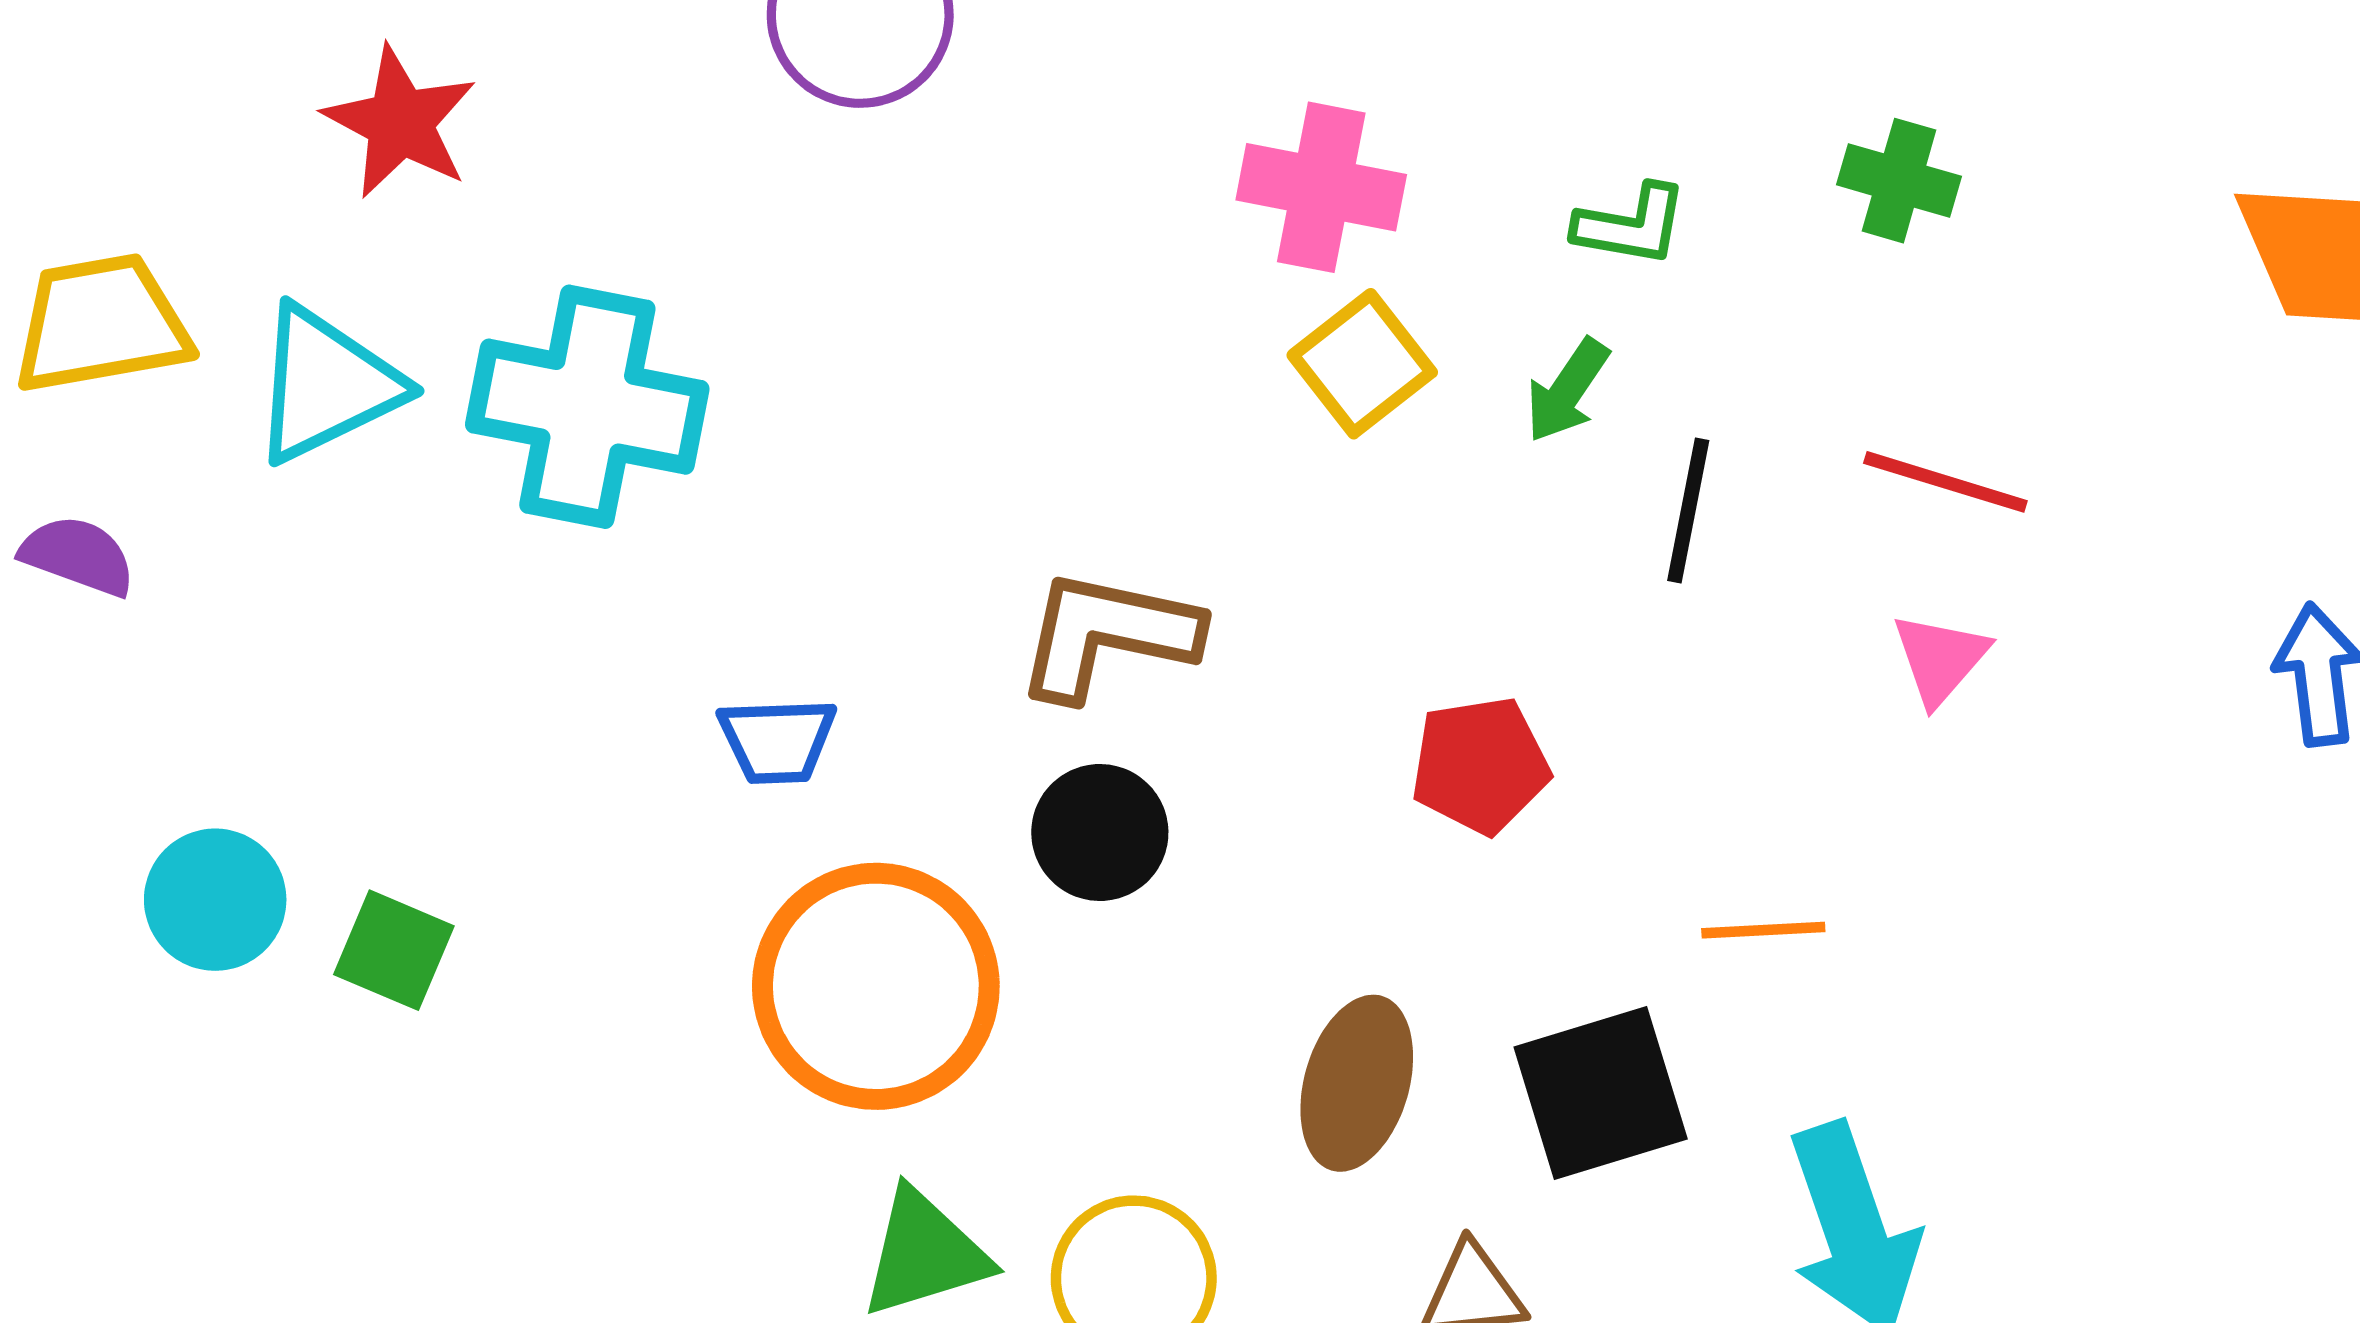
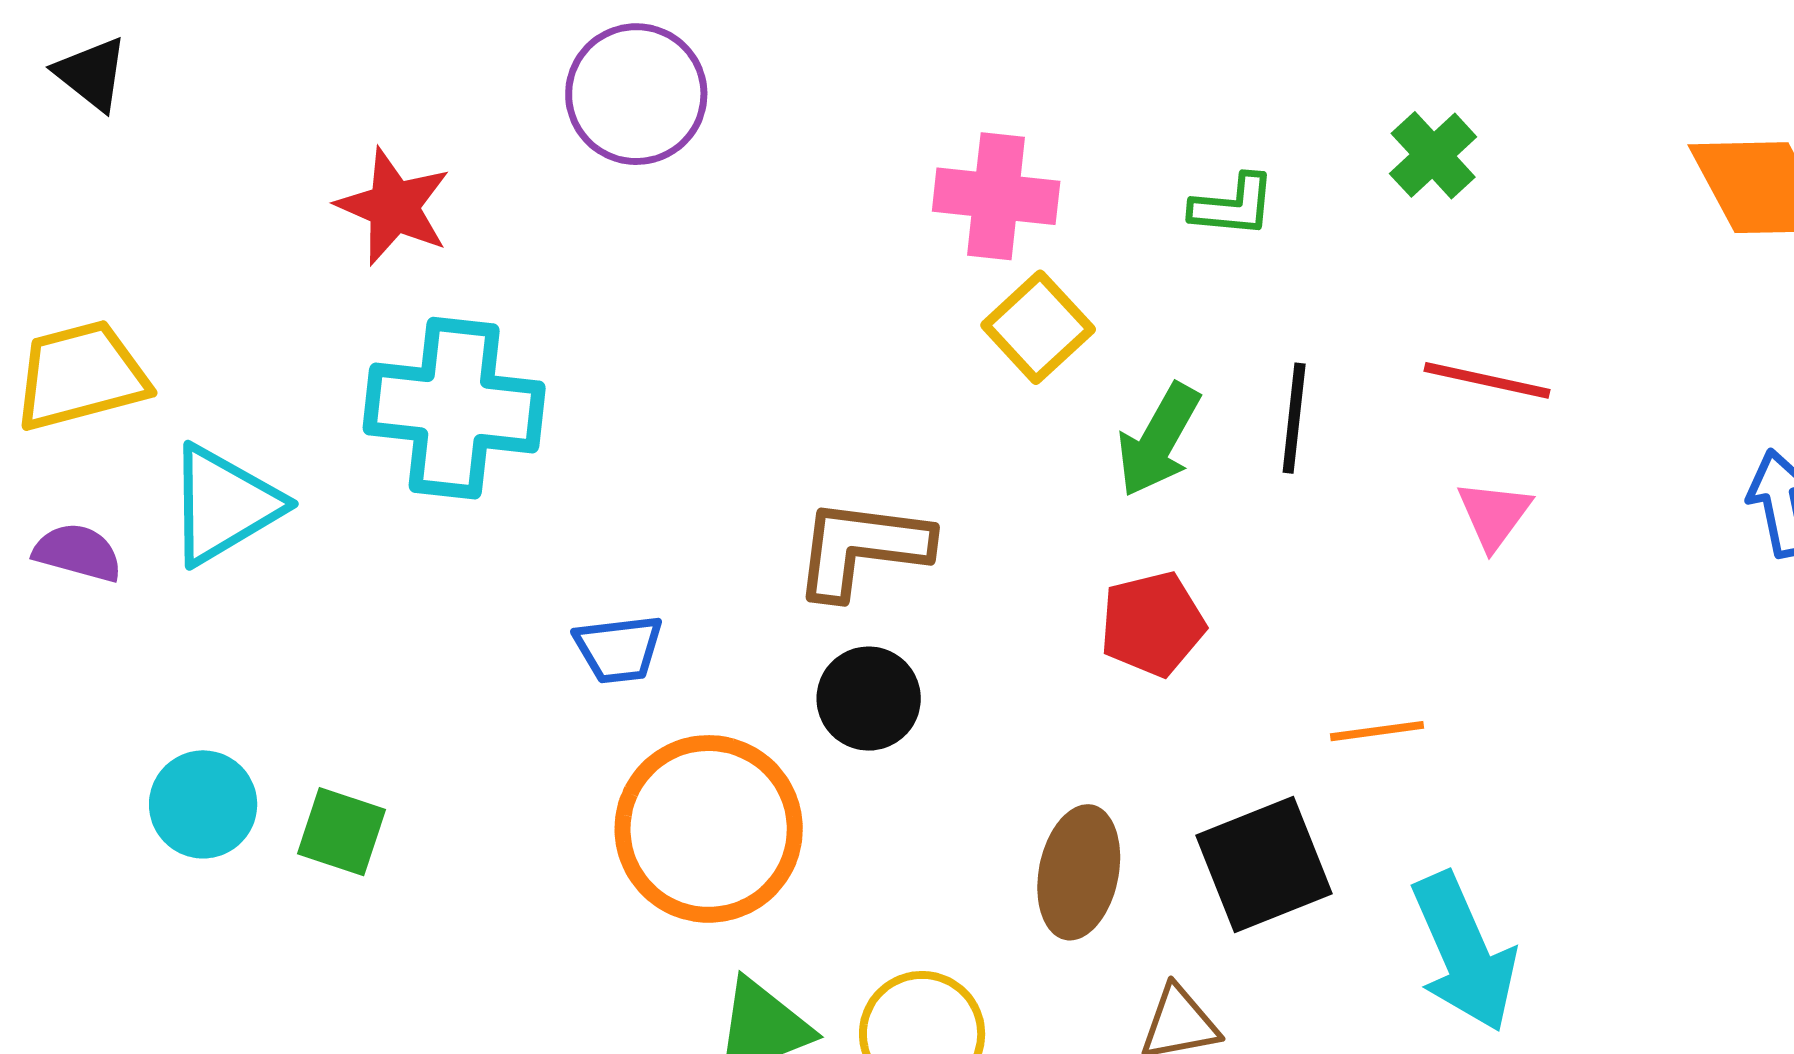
red star: (400, 122) -> (394, 207), moved
green cross: (1899, 181) -> (1433, 155), turned 36
cyan triangle: (326, 385) -> (224, 505), moved
green arrow: (1567, 391) -> (1159, 440), moved, size x1.4

